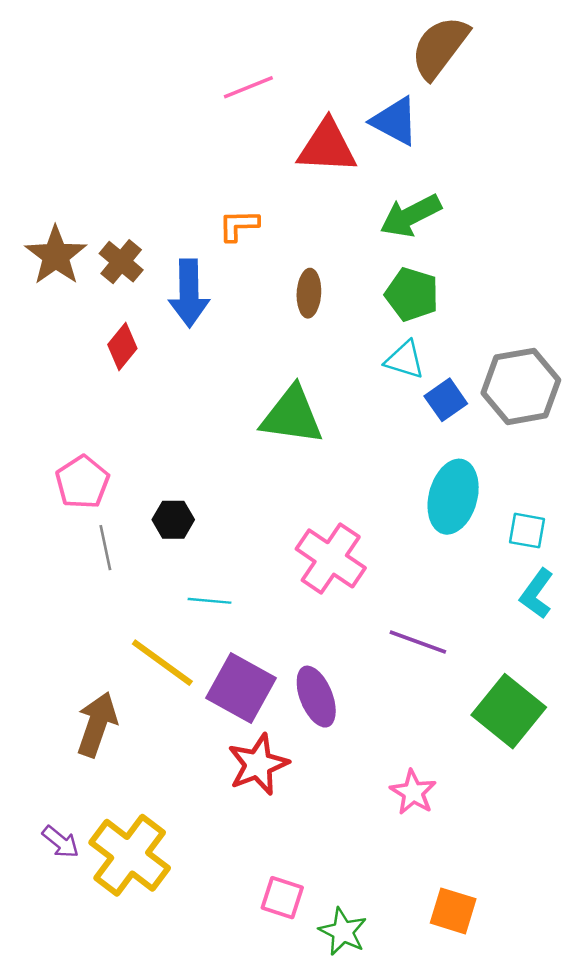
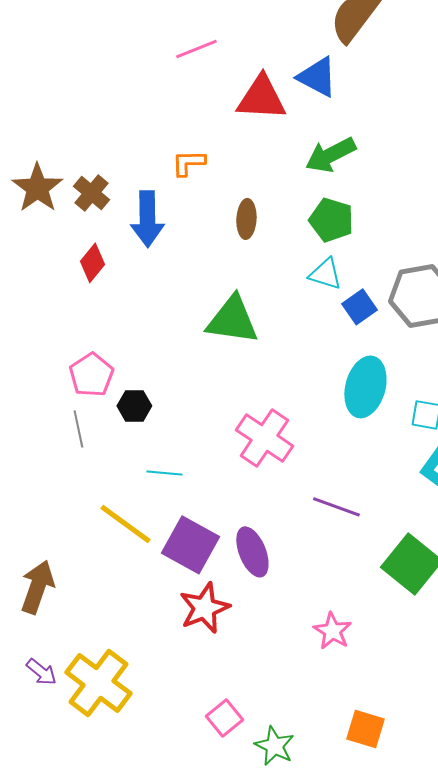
pink pentagon: (82, 482) -> (91, 375), moved
brown arrow: (97, 724) -> (37, 587), moved
pink square: (282, 898) -> (224, 718), turned 33

